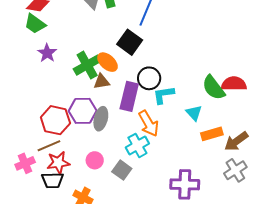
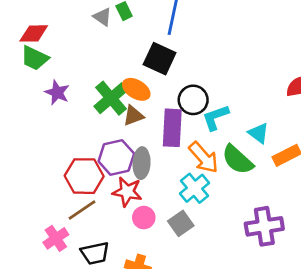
green semicircle: (213, 88) -> (238, 160), moved
red star: (58, 163) -> (127, 192), moved, turned 30
gray square: (122, 170) -> (181, 223), turned 30

